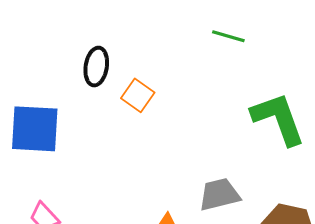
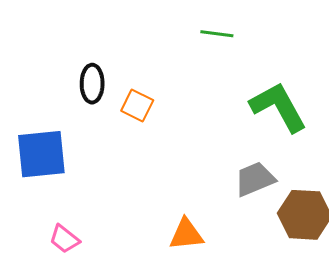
gray trapezoid: (219, 195) -> (255, 179), moved

